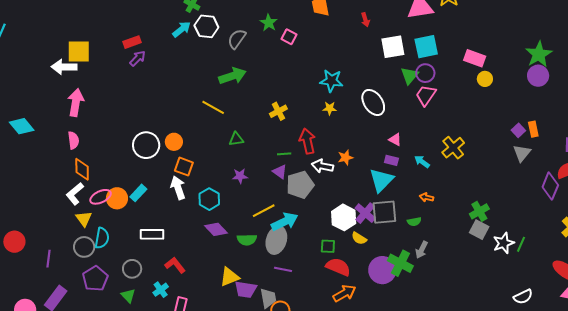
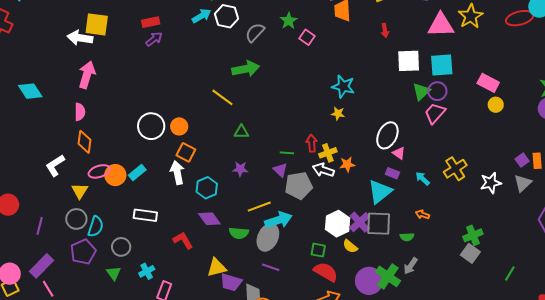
white ellipse: (373, 102) -> (387, 135), moved, turned 52
yellow cross: (278, 111) -> (328, 153), moved
red arrow: (307, 141) -> (312, 143), size x0.7
white L-shape: (75, 194) -> (55, 165), moved
cyan semicircle: (102, 238) -> (96, 227), moved
white star: (504, 243) -> (491, 183), moved
red L-shape: (175, 265) -> (183, 240), moved

